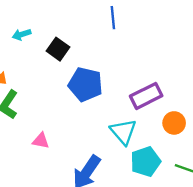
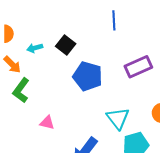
cyan arrow: (22, 34) -> (35, 48), moved
purple rectangle: (146, 96) -> (138, 67), moved

